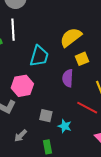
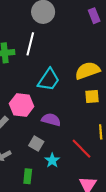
purple semicircle: (68, 78) -> (51, 120), moved, turned 84

